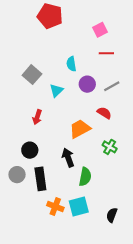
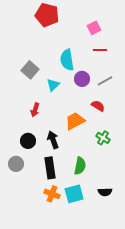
cyan semicircle: (71, 64) -> (67, 60), size x1.5
black arrow: (68, 158) -> (53, 140), moved
black rectangle: (40, 179) -> (50, 168), moved
black semicircle: (112, 215) -> (105, 192), moved, turned -112

